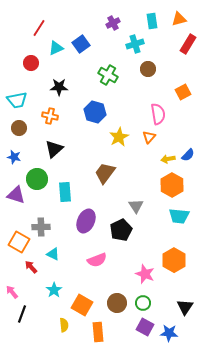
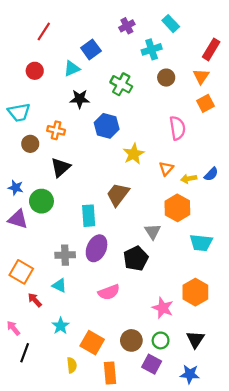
orange triangle: (179, 19) -> (201, 76), moved, turned -42
cyan rectangle: (152, 21) -> (171, 24), turned -35
cyan triangle: (56, 48) -> (72, 69), moved
black star: (59, 87) -> (80, 99), moved
brown circle: (19, 128) -> (30, 144), moved
orange triangle: (149, 137) -> (166, 169), moved
blue star: (14, 157) -> (16, 188), moved
orange hexagon: (172, 185) -> (177, 208), moved
cyan rectangle: (65, 192) -> (89, 216), moved
gray cross: (41, 227) -> (65, 255), moved
black triangle: (185, 307) -> (195, 339), moved
purple square: (145, 327) -> (152, 364), moved

